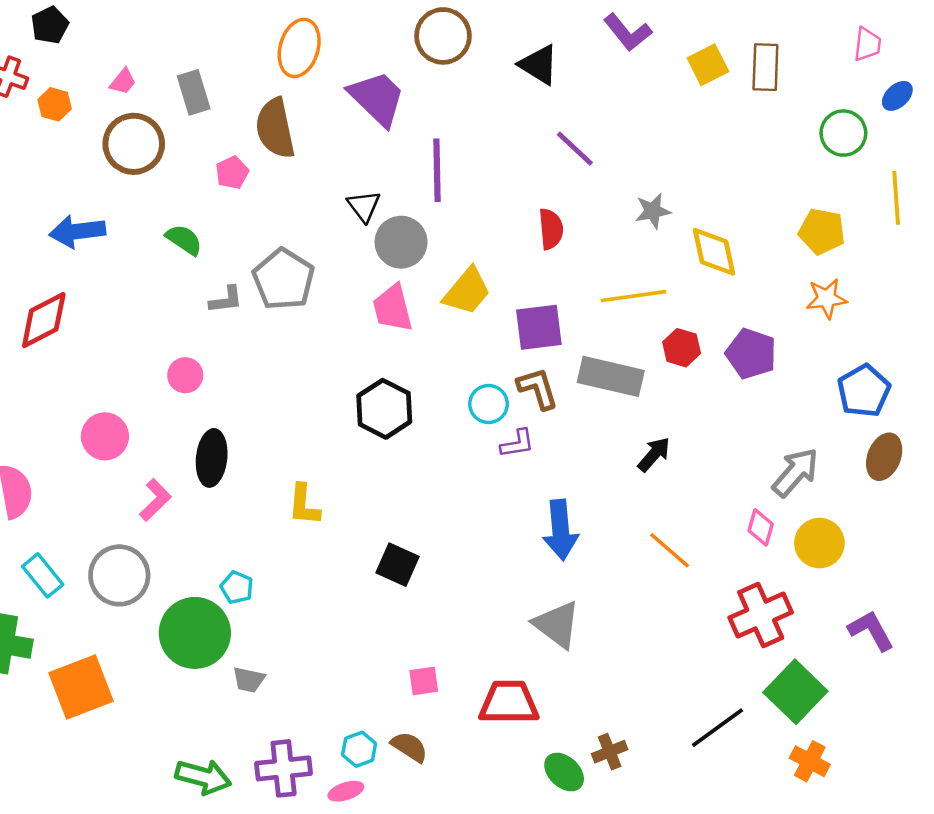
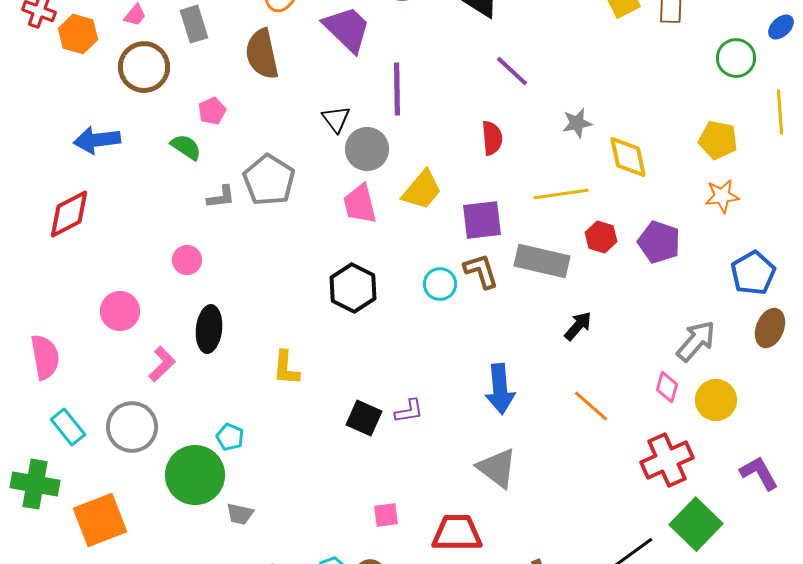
orange hexagon: (55, 104) -> (78, 34), size x1.4
pink pentagon: (232, 173) -> (212, 111), moved
purple L-shape: (517, 444) -> (409, 411), moved

